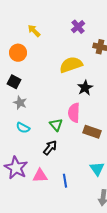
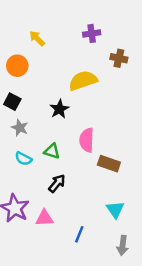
purple cross: (78, 27) -> (92, 33), turned 32
black star: (85, 88) -> (59, 109), moved
green triangle: (56, 125) -> (52, 151), moved, turned -32
blue line: (65, 181) -> (79, 234), moved, turned 32

